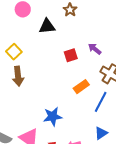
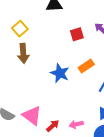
blue star: (53, 116) -> (60, 73), moved, turned 30

